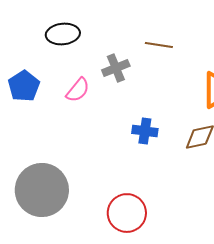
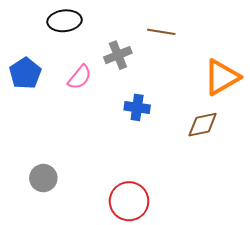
blue cross: (145, 131) -> (137, 107), moved
gray circle: (42, 190) -> (43, 178), size x0.5

